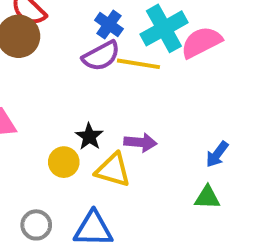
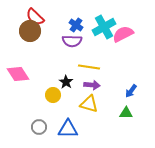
purple semicircle: (101, 56) -> (72, 41), turned 30
yellow line: (138, 64) -> (89, 67), moved
yellow triangle: (113, 170) -> (89, 104), moved

